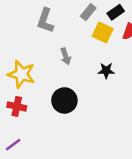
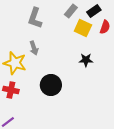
gray arrow: (66, 56) -> (34, 48), moved

